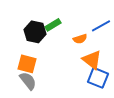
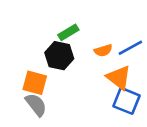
blue line: (101, 26) -> (130, 48), moved
black hexagon: (35, 32) -> (59, 56), moved

